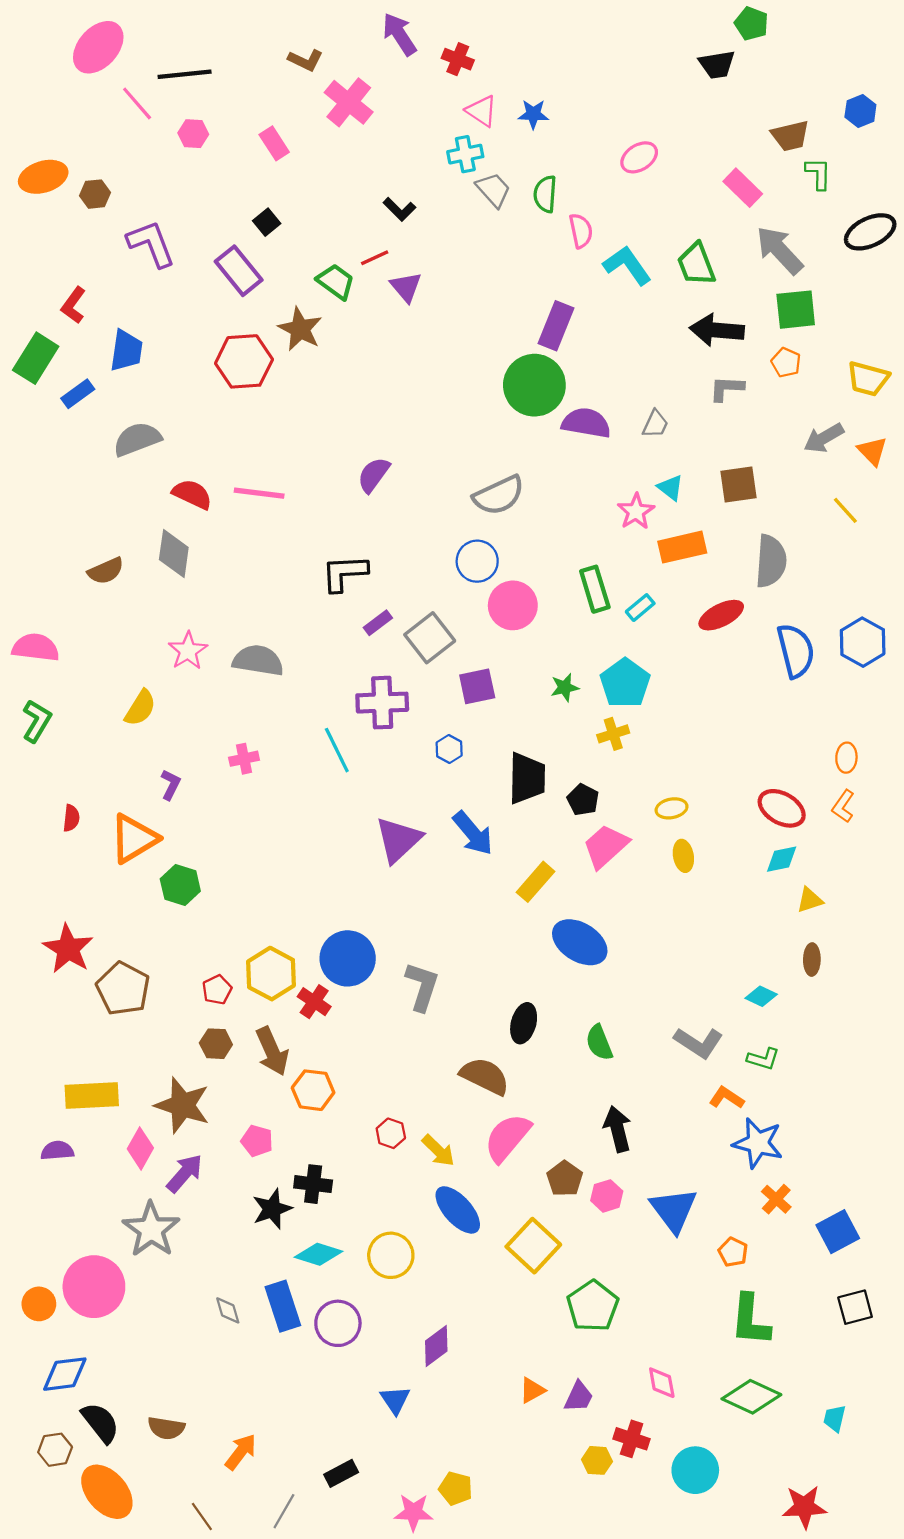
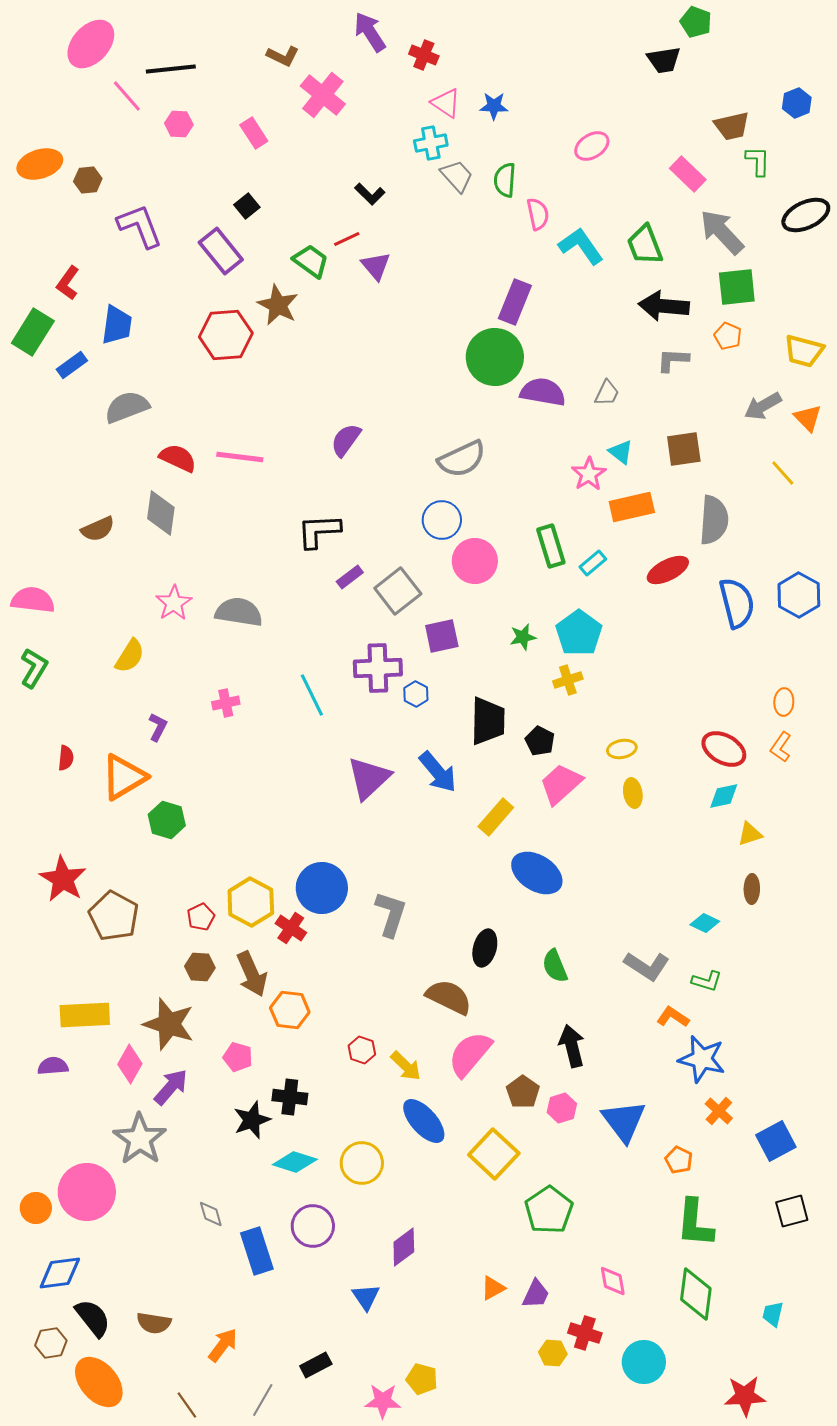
purple cross: (382, 703) -> (378, 668), moved
blue rectangle: (283, 1306) -> (257, 1251), moved
green diamond: (751, 1397) -> (696, 1294), turned 72

